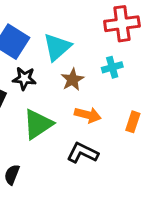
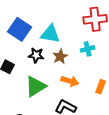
cyan triangle: (57, 47) -> (50, 34), turned 50
black star: (24, 78) -> (36, 55), moved

